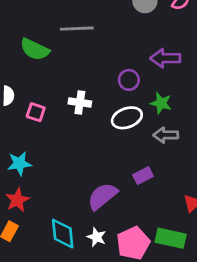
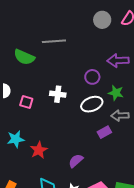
purple rectangle: (143, 176) -> (104, 132), moved
purple semicircle: (102, 196) -> (76, 161), size x0.7
red star: (17, 200) -> (39, 150), moved

